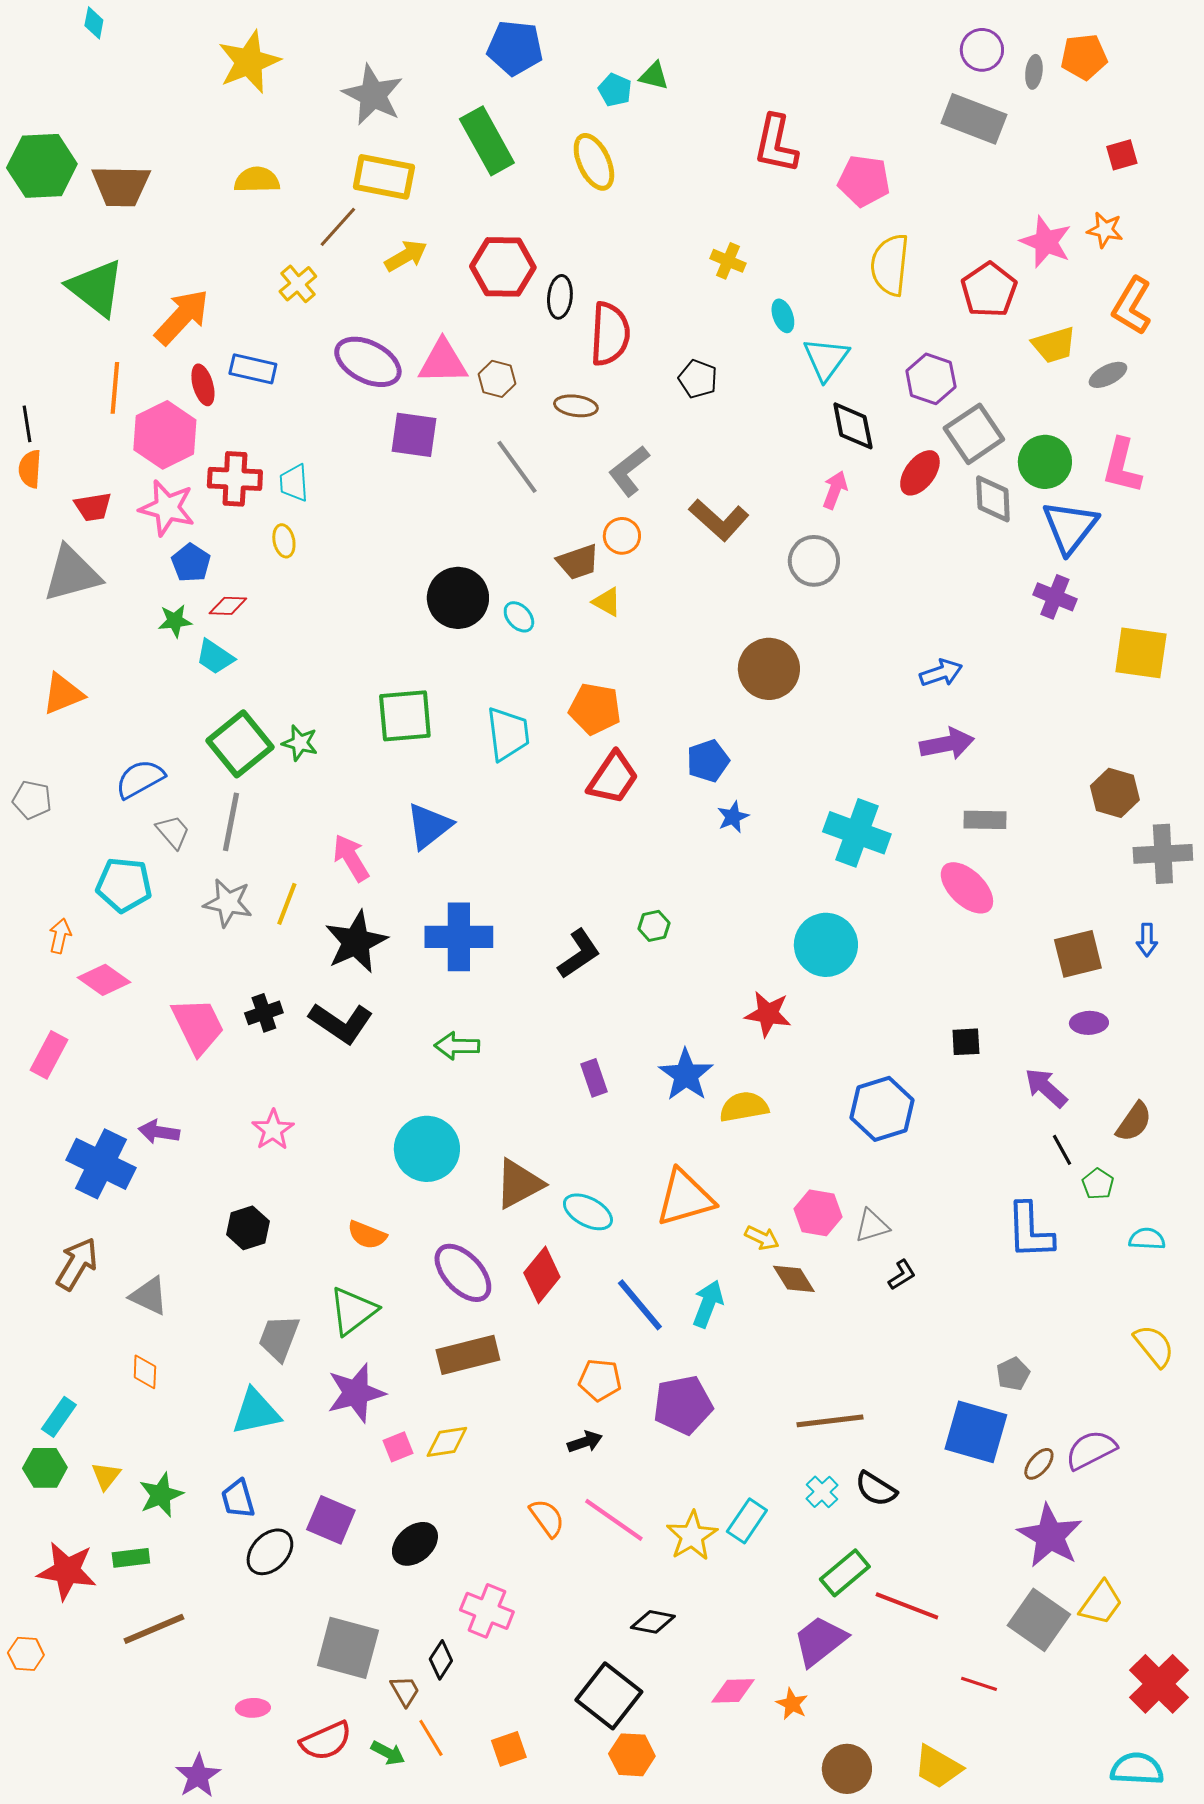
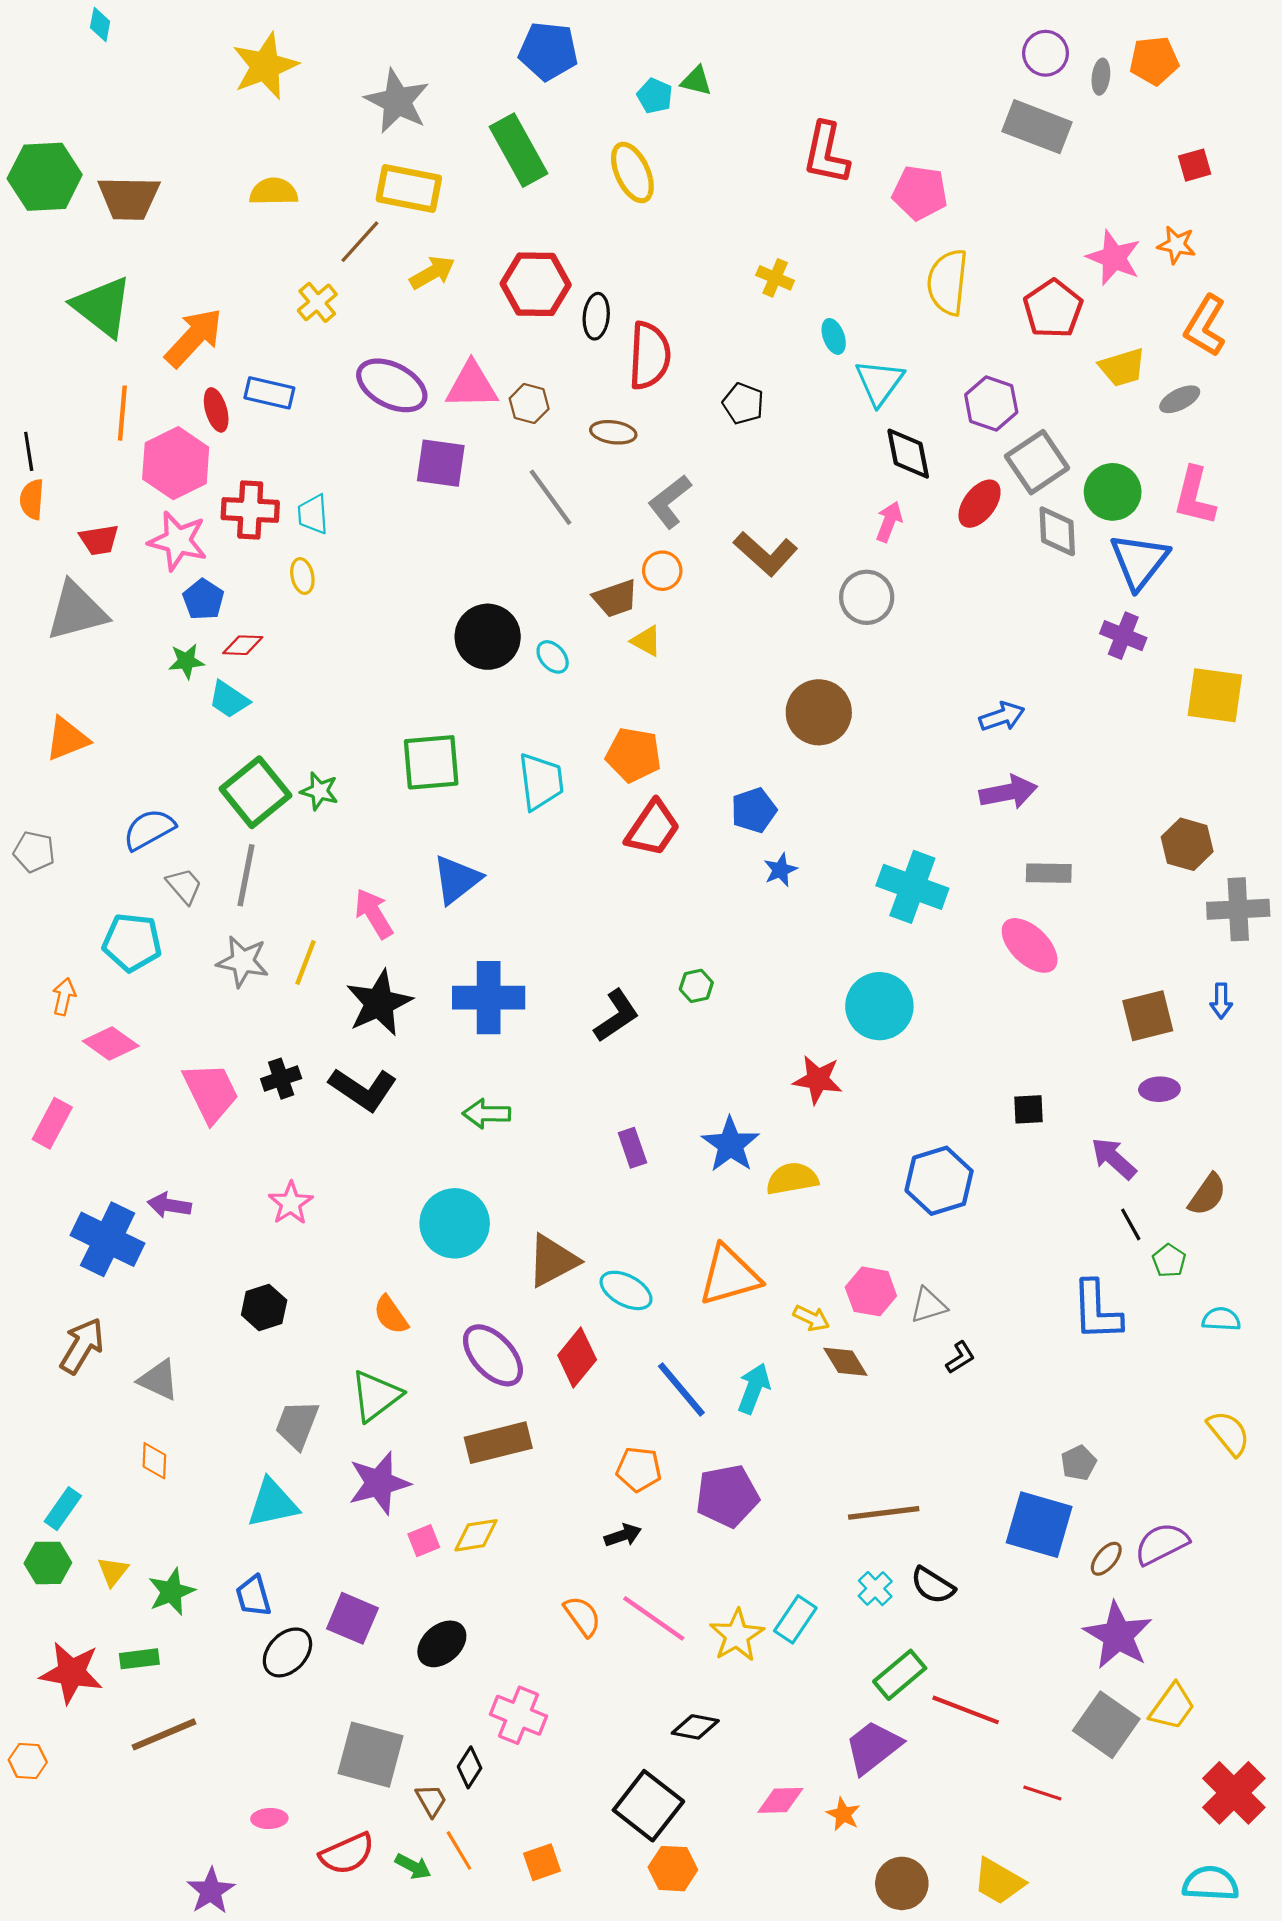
orange semicircle: (367, 1235) -> (391, 1315), turned 33

